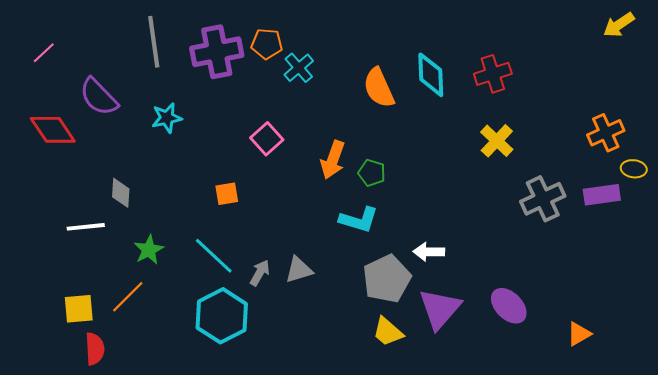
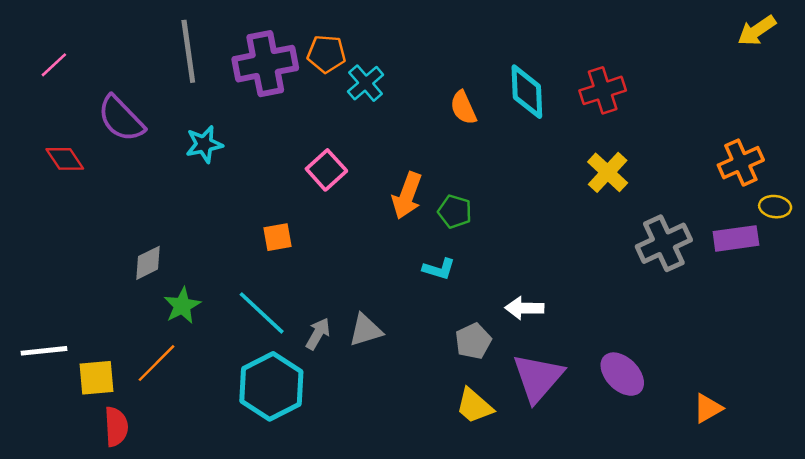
orange semicircle: (379, 88) -> (463, 108), size x0.7
red diamond: (53, 130) -> (65, 159), size x0.7
gray diamond: (121, 193) -> (148, 263), moved, turned 60
cyan L-shape: (359, 220) -> (439, 269), size x0.7
white line: (86, 227) -> (44, 351), moved
gray pentagon: (387, 279) -> (473, 341), size x0.6

